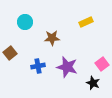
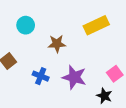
yellow rectangle: (86, 22) -> (96, 25), size x1.5
blue cross: (38, 66) -> (41, 76), turned 32

